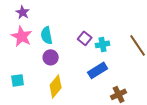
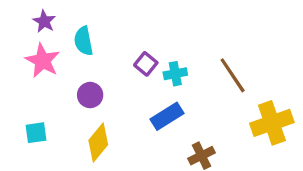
cyan semicircle: (47, 35) -> (84, 41), moved

